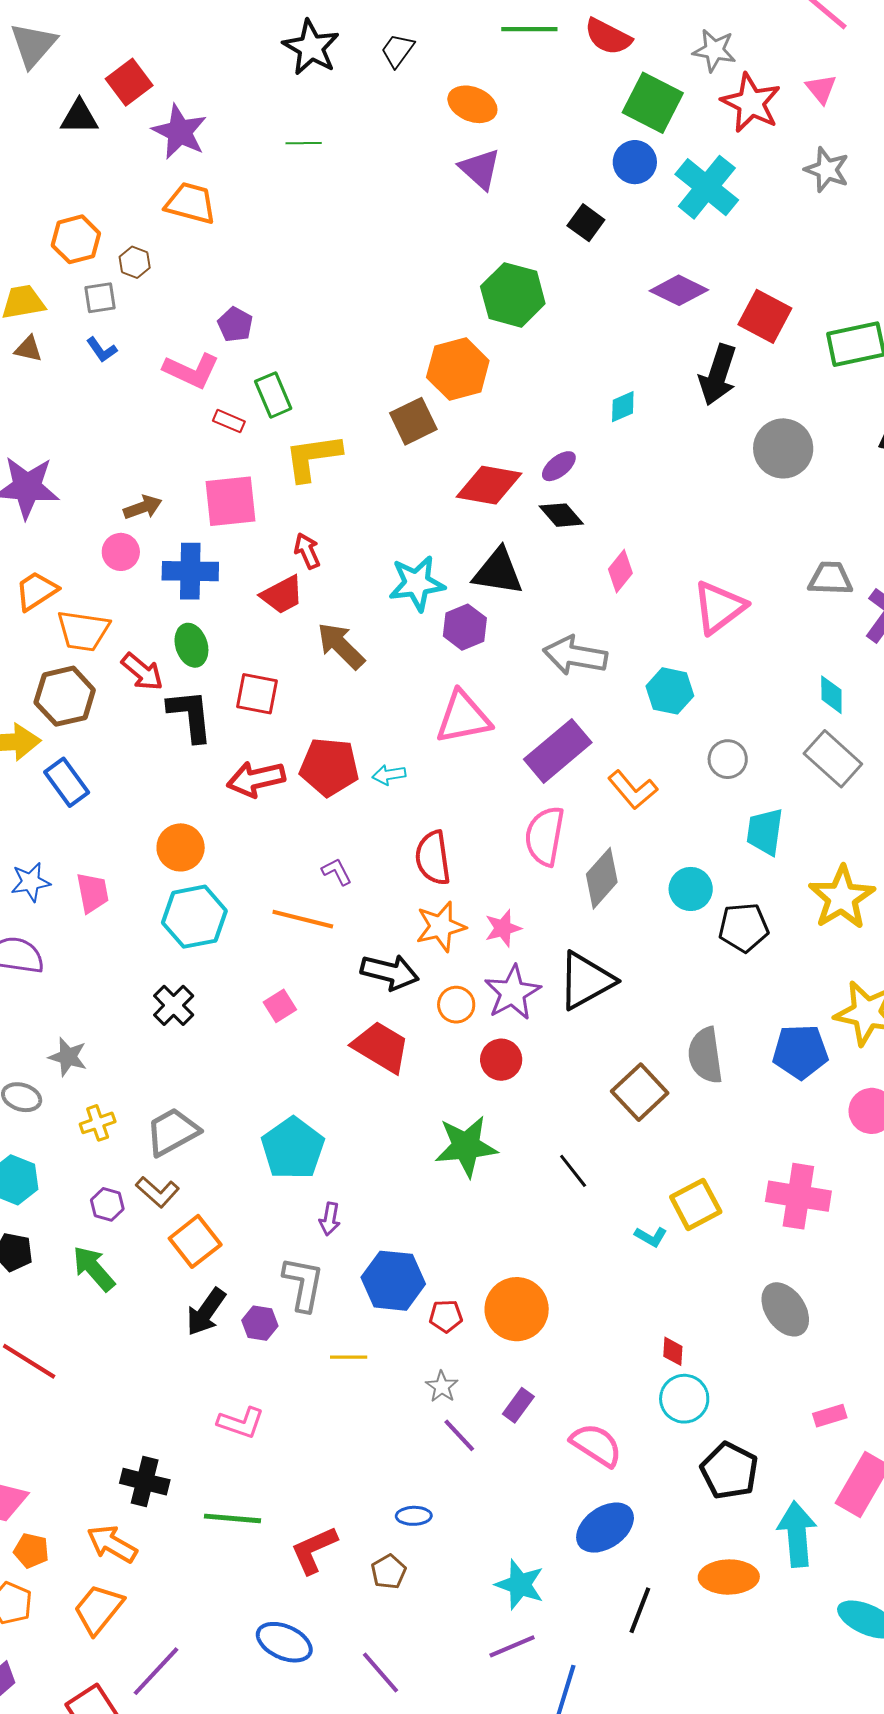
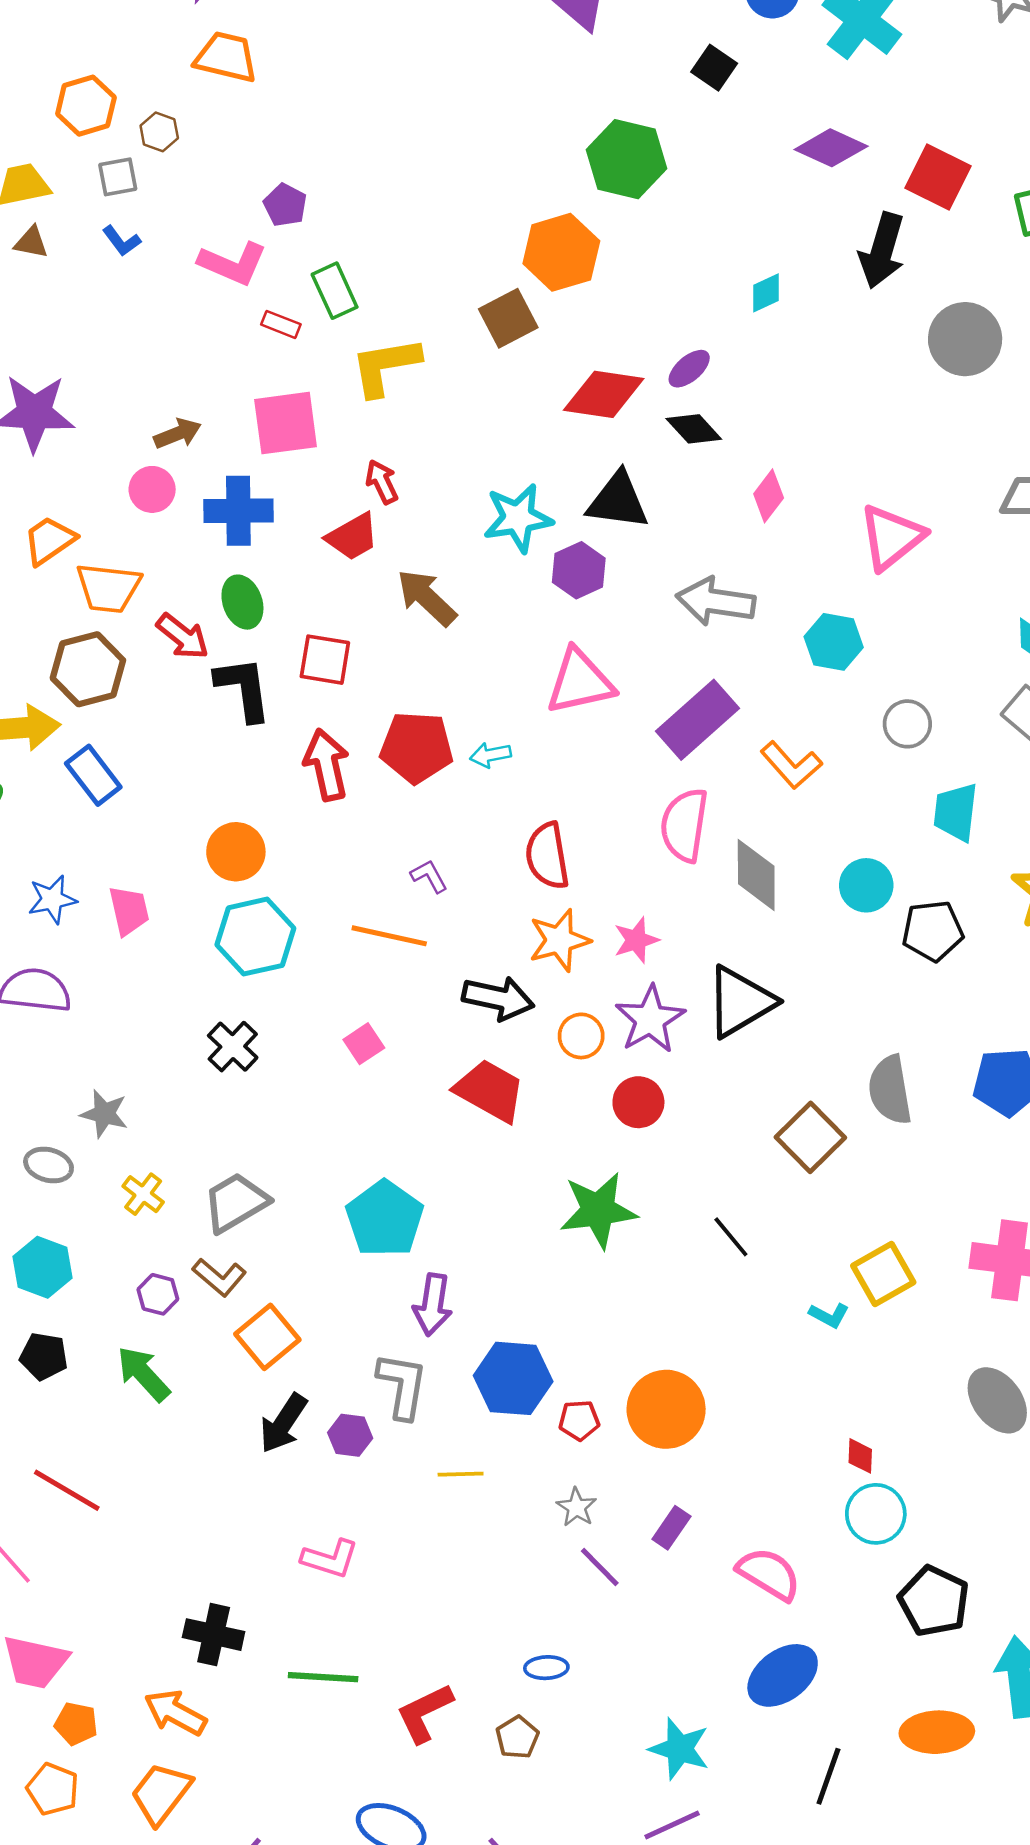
red arrow: (256, 779) -> (327, 765), turned 92
gray diamond: (602, 878) -> (756, 875), turned -40
yellow cross: (98, 1123) -> (143, 1194), turned -32
purple arrow: (330, 1219) -> (433, 1305), size x1.5

